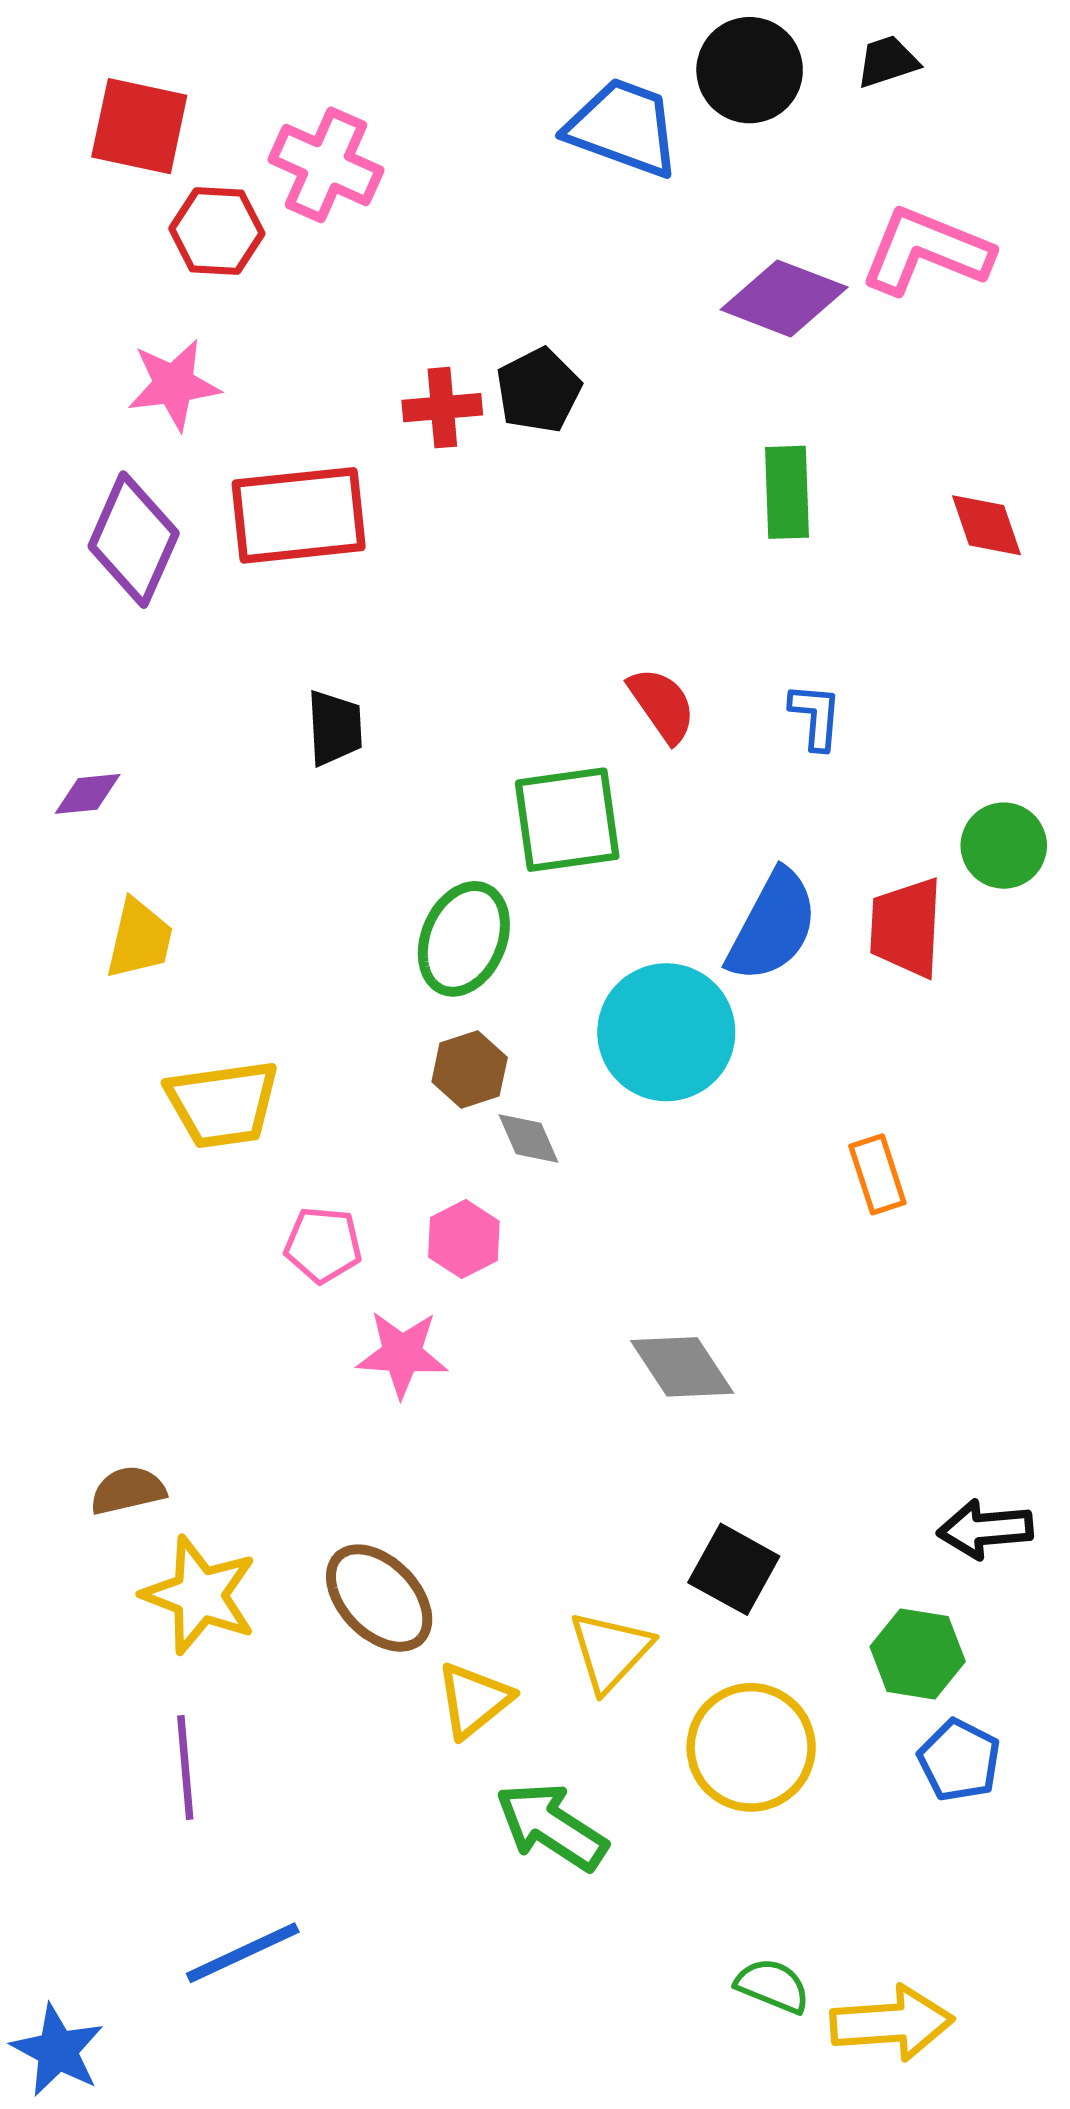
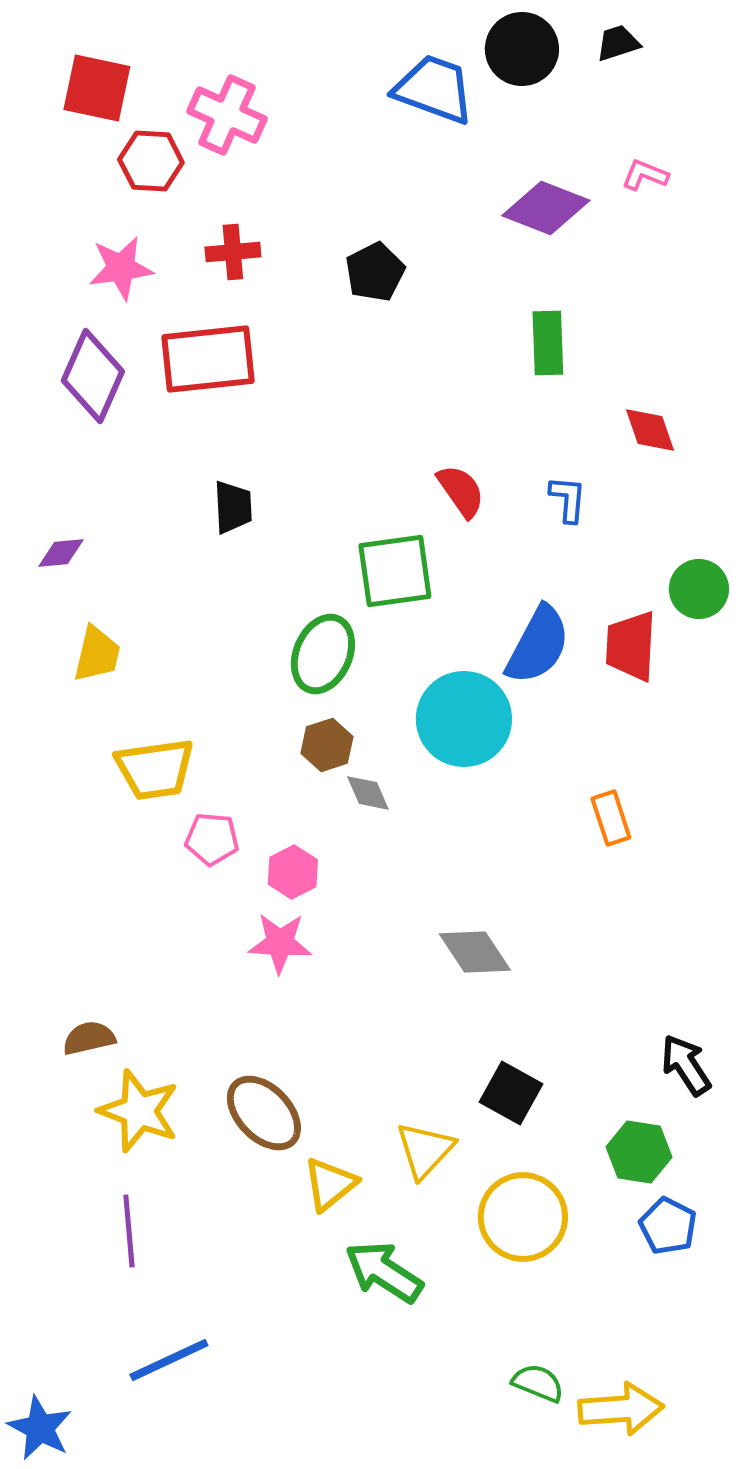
pink L-shape: (926, 251) -> (645, 175), size x0.5
red cross: (442, 408) -> (233, 252), moved
red diamond: (987, 525) -> (650, 430), moved
pink hexagon: (464, 1239) -> (293, 872), moved
pink pentagon: (323, 1245) -> (212, 839), moved
black arrow: (985, 1529) -> (686, 1065), turned 62

